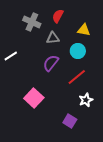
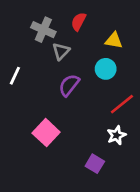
gray triangle: (53, 38) -> (61, 51), moved, turned -40
white line: (11, 56) -> (15, 76), turned -32
red line: (77, 77) -> (122, 104), moved

